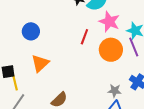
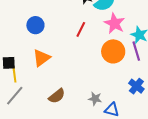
red line: (84, 37) -> (81, 29), moved
gray star: (115, 91) -> (95, 99), moved

